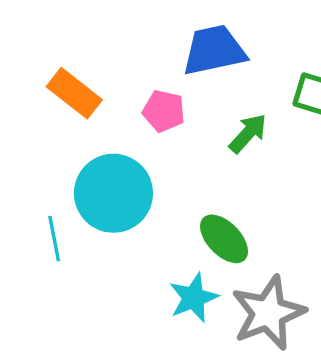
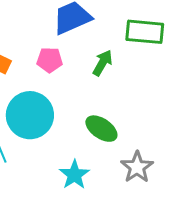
cyan star: (194, 298) -> (74, 175), moved
gray star: (268, 313) -> (137, 167), size x0.7

